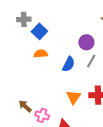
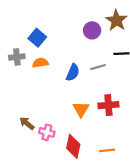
gray cross: (24, 19) -> (17, 57), moved
purple circle: (86, 42) -> (92, 30), moved
gray line: (91, 61) -> (98, 67), turned 48

